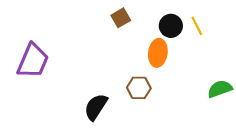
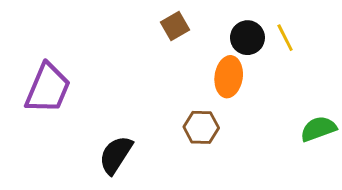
black semicircle: (96, 107) -> (116, 155), moved

